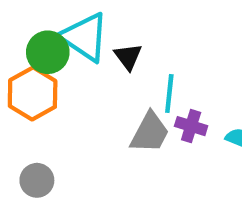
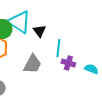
gray trapezoid: (150, 133) -> (32, 64), moved

